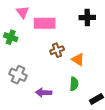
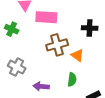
black cross: (87, 17) -> (90, 28), moved
brown cross: (57, 50) -> (57, 45), size x1.5

